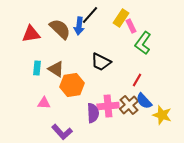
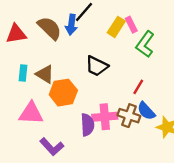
yellow rectangle: (121, 18) -> (116, 27), moved
pink triangle: (44, 103) -> (31, 113), size x1.6
brown cross: (129, 105) -> (129, 116), turned -30

